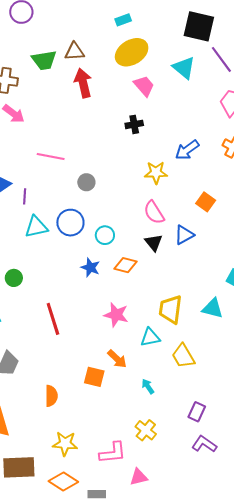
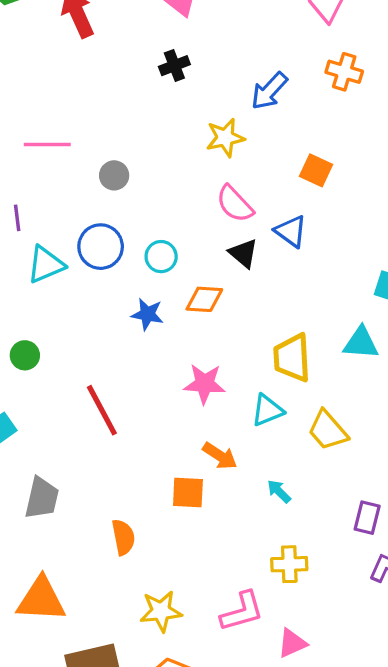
blue triangle: (184, 235) -> (291, 231), turned -45
yellow cross: (146, 430) -> (289, 564), turned -30

